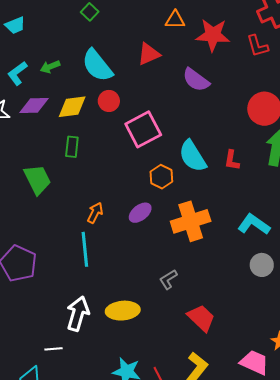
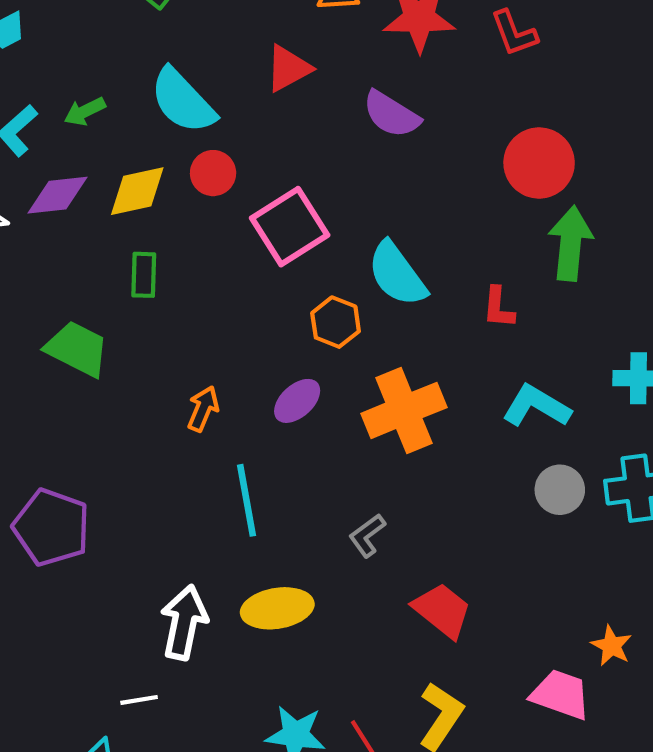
red L-shape: (232, 160) -> (498, 308), moved
green trapezoid: (37, 179) -> (77, 349), turned -32
cyan line: (85, 249) -> (247, 500), moved

